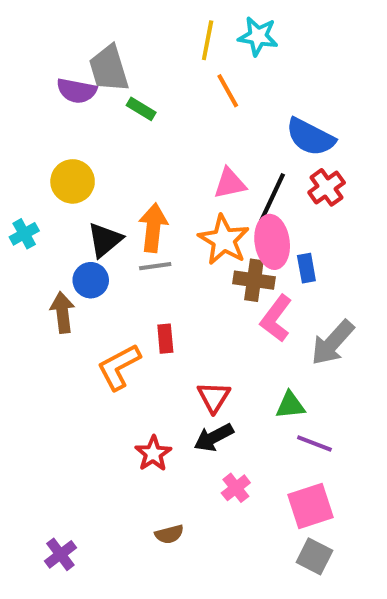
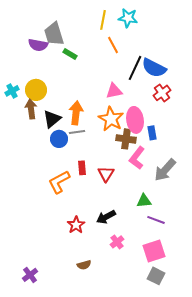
black line: (272, 198) -> (135, 68), moved
cyan cross: (24, 234) -> (12, 91), moved
blue circle: (91, 280) -> (59, 139), moved
brown arrow: (62, 312) -> (31, 109), moved
red triangle: (214, 397) -> (106, 174), moved

